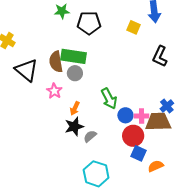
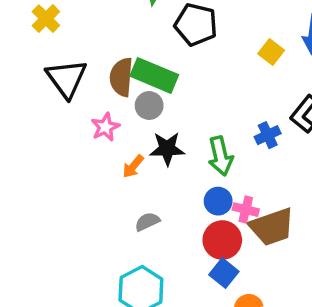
green arrow: (109, 99) -> (220, 156), moved
blue cross: (167, 106) -> (268, 135), moved
brown trapezoid: (158, 122) -> (272, 227), turned 148
black star: (74, 126) -> (167, 149), moved

